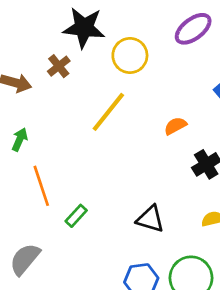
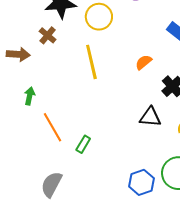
yellow line: (108, 112) -> (91, 62), turned -40
black triangle: (150, 219) -> (150, 117), moved

